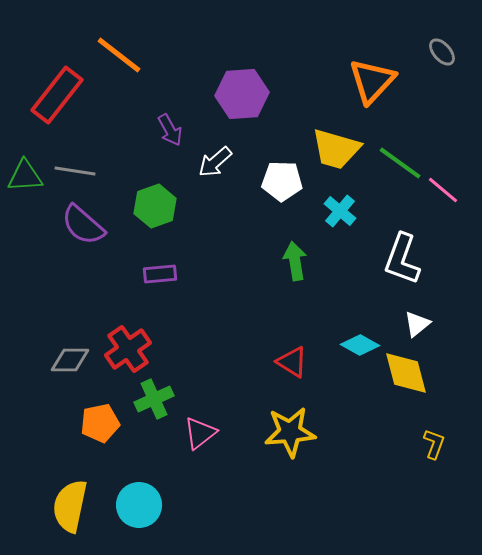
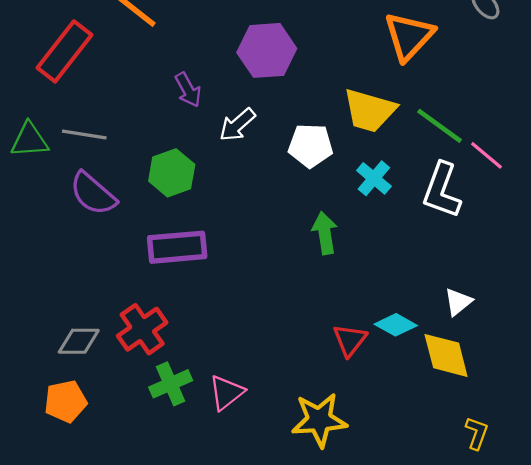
white L-shape: (402, 259) -> (442, 190), moved
purple rectangle: (160, 274) -> (177, 247), size x1.6
red triangle: (292, 362) -> (350, 340), moved, turned 36
orange pentagon: (100, 423) -> (66, 401), moved
pink triangle: (200, 433) -> (226, 393), moved

